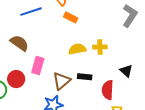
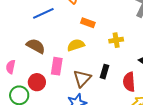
orange rectangle: (71, 17) -> (88, 23), moved
yellow semicircle: (77, 49) -> (76, 45), moved
black rectangle: (85, 77) -> (105, 72), turned -72

